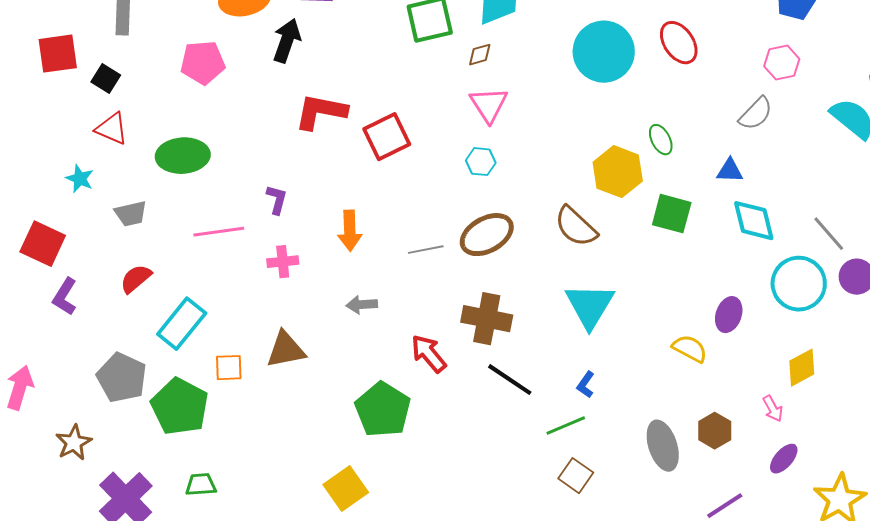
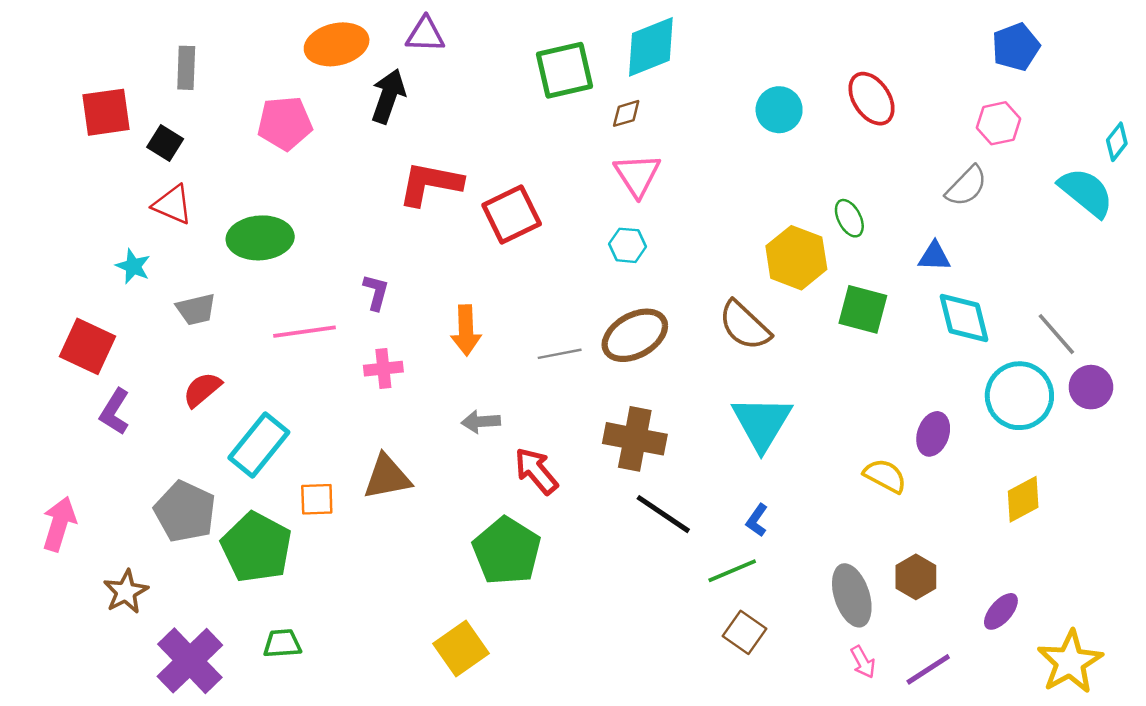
cyan circle: (604, 52) -> (779, 110), size x0.6
red arrow: (429, 354) -> (536, 471), moved
pink arrow: (773, 409) -> (863, 662), moved

